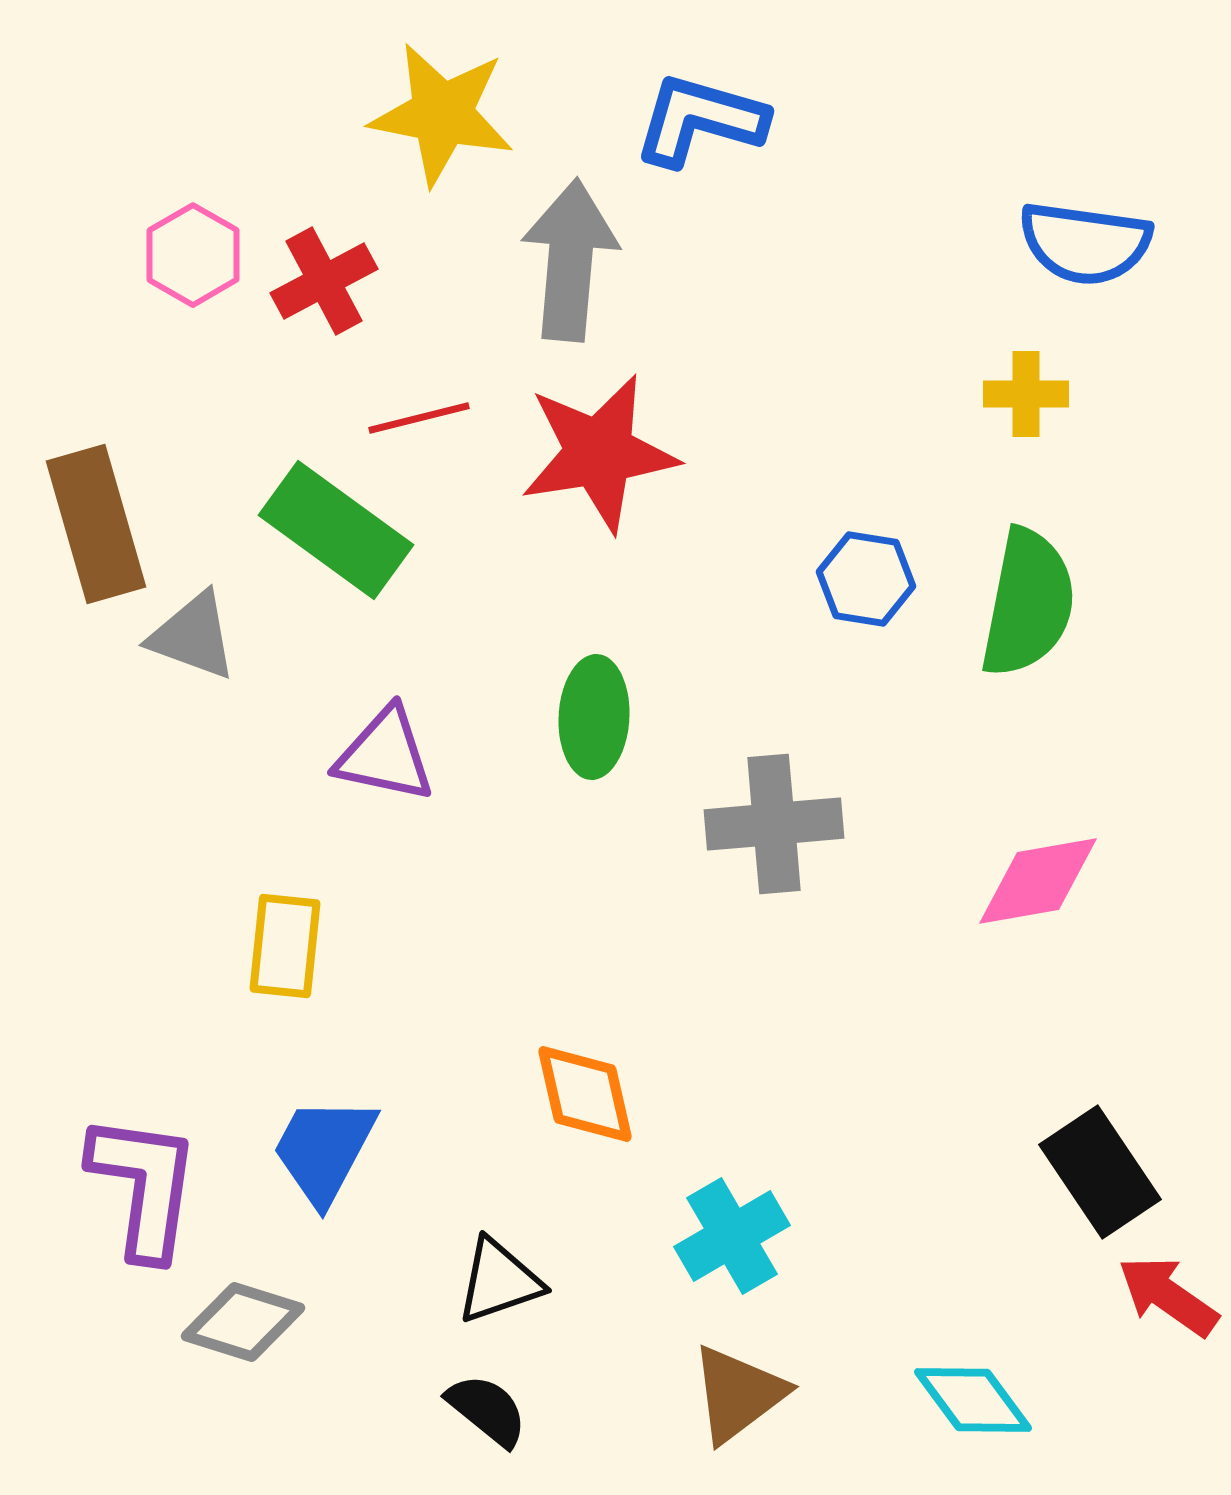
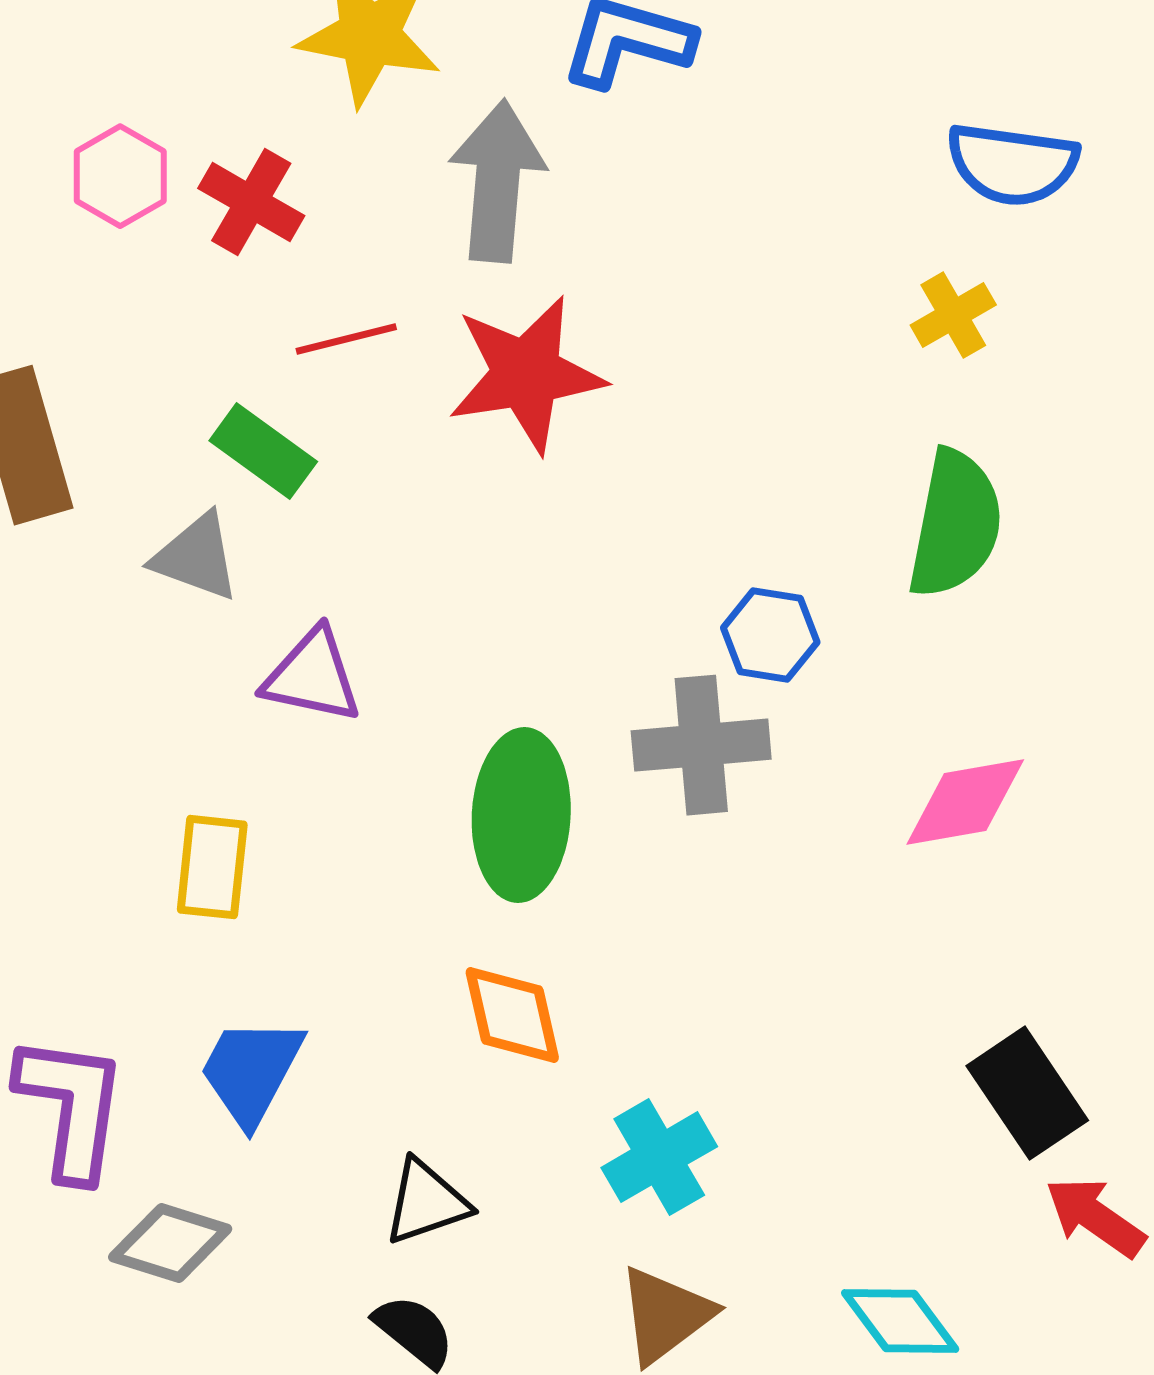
red cross: (324, 281) -> (251, 202), turned -32
yellow cross: (1026, 394) -> (953, 315), turned -30
green rectangle: (336, 530) -> (263, 451), size x0.7
blue hexagon: (866, 579) -> (770, 635), moved
gray triangle: (193, 636) -> (196, 557), moved
green ellipse: (594, 717) -> (521, 815), moved, size x1.4

